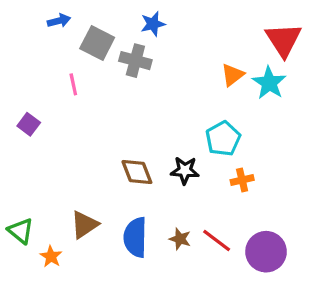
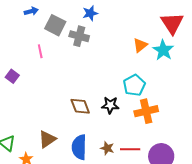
orange cross: (242, 180) -> (146, 111), size x1.6
red line: (217, 241) -> (130, 149), turned -36

